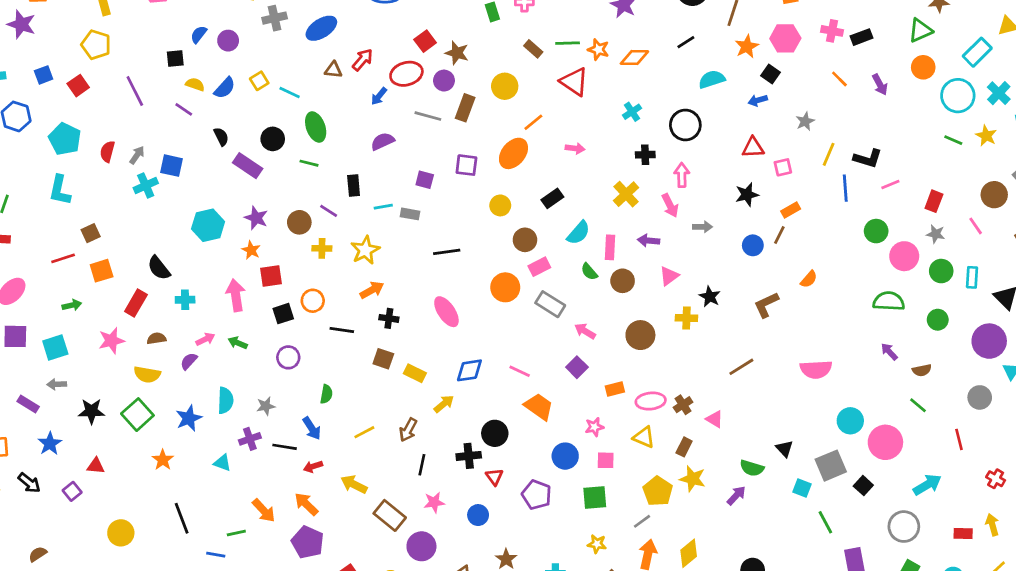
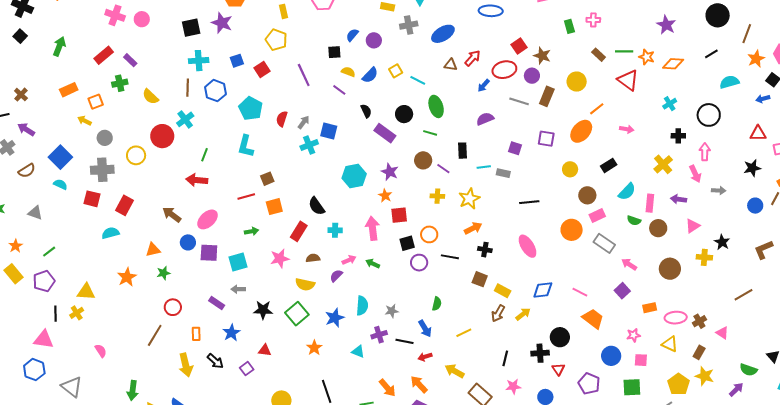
brown circle: (299, 222) -> (423, 160), moved
green semicircle: (589, 272) -> (634, 221), turned -32
purple circle: (288, 357) -> (419, 263), moved
brown arrow: (408, 430) -> (498, 313), moved

